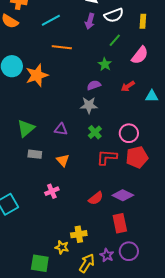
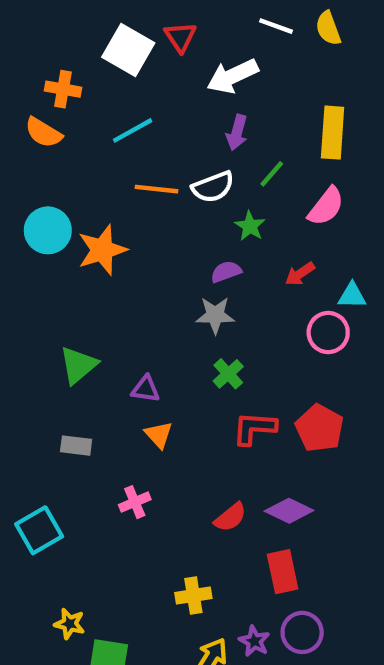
white semicircle: (114, 15) -> (213, 187), moved
purple arrow: (90, 21) -> (237, 133), moved
yellow rectangle: (143, 21) -> (333, 133), size x1.6
purple triangle: (61, 129) -> (146, 389), moved
pink circle: (129, 133) -> (328, 333), moved
gray rectangle: (35, 154) -> (76, 446), moved
red pentagon: (137, 157) -> (319, 428), turned -30
yellow star: (62, 247) -> (70, 624), moved

